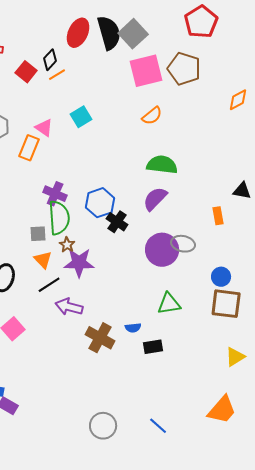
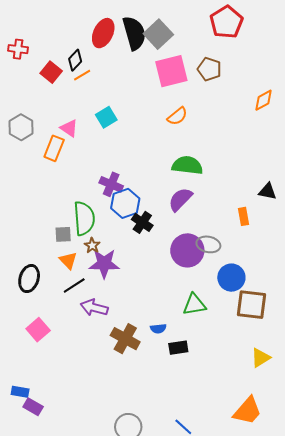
brown pentagon: (184, 69) -> (209, 69), size x0.7
purple cross: (55, 194) -> (111, 184), moved
blue circle: (221, 277) -> (231, 278), moved, size x1.4

